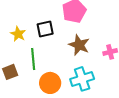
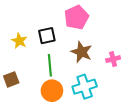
green line: (33, 59) -> (50, 65), moved

